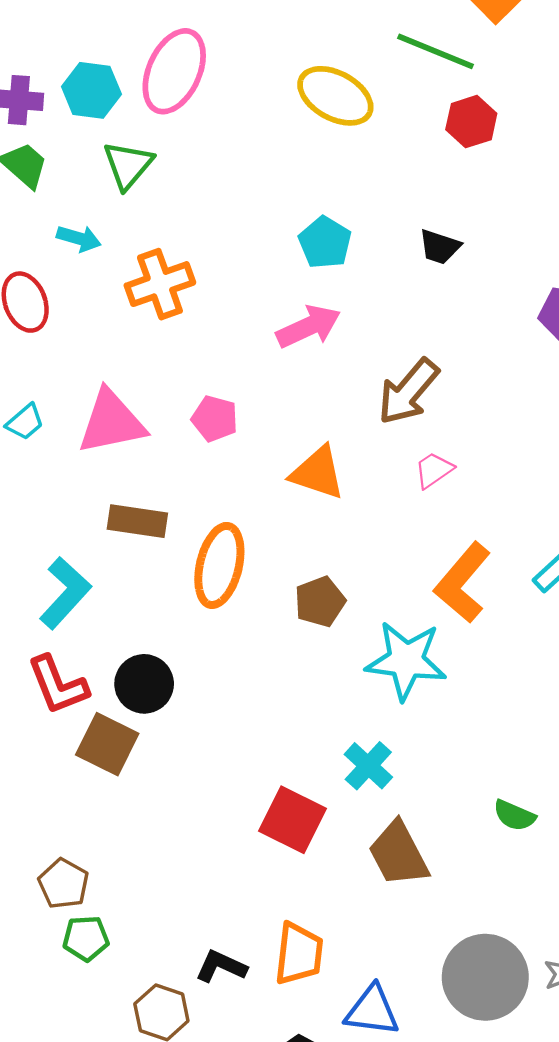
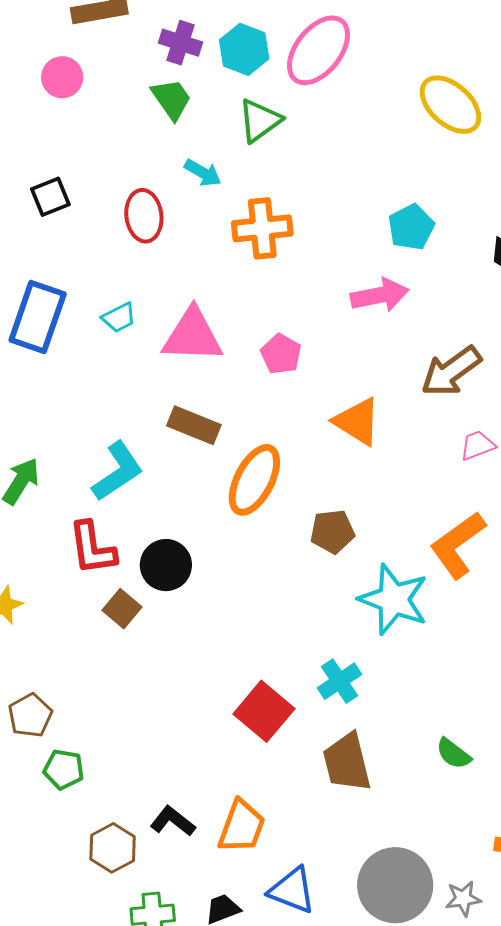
pink trapezoid: (434, 470) -> (477, 445), moved
brown square: (107, 744) -> (122, 609), size x0.7
brown pentagon: (64, 884) -> (30, 715), moved

